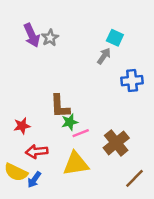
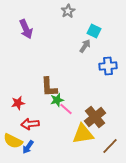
gray star: (50, 38) -> (68, 11), moved
pink line: (81, 133) -> (66, 109), turned 64
yellow triangle: (76, 164) -> (83, 134), moved

